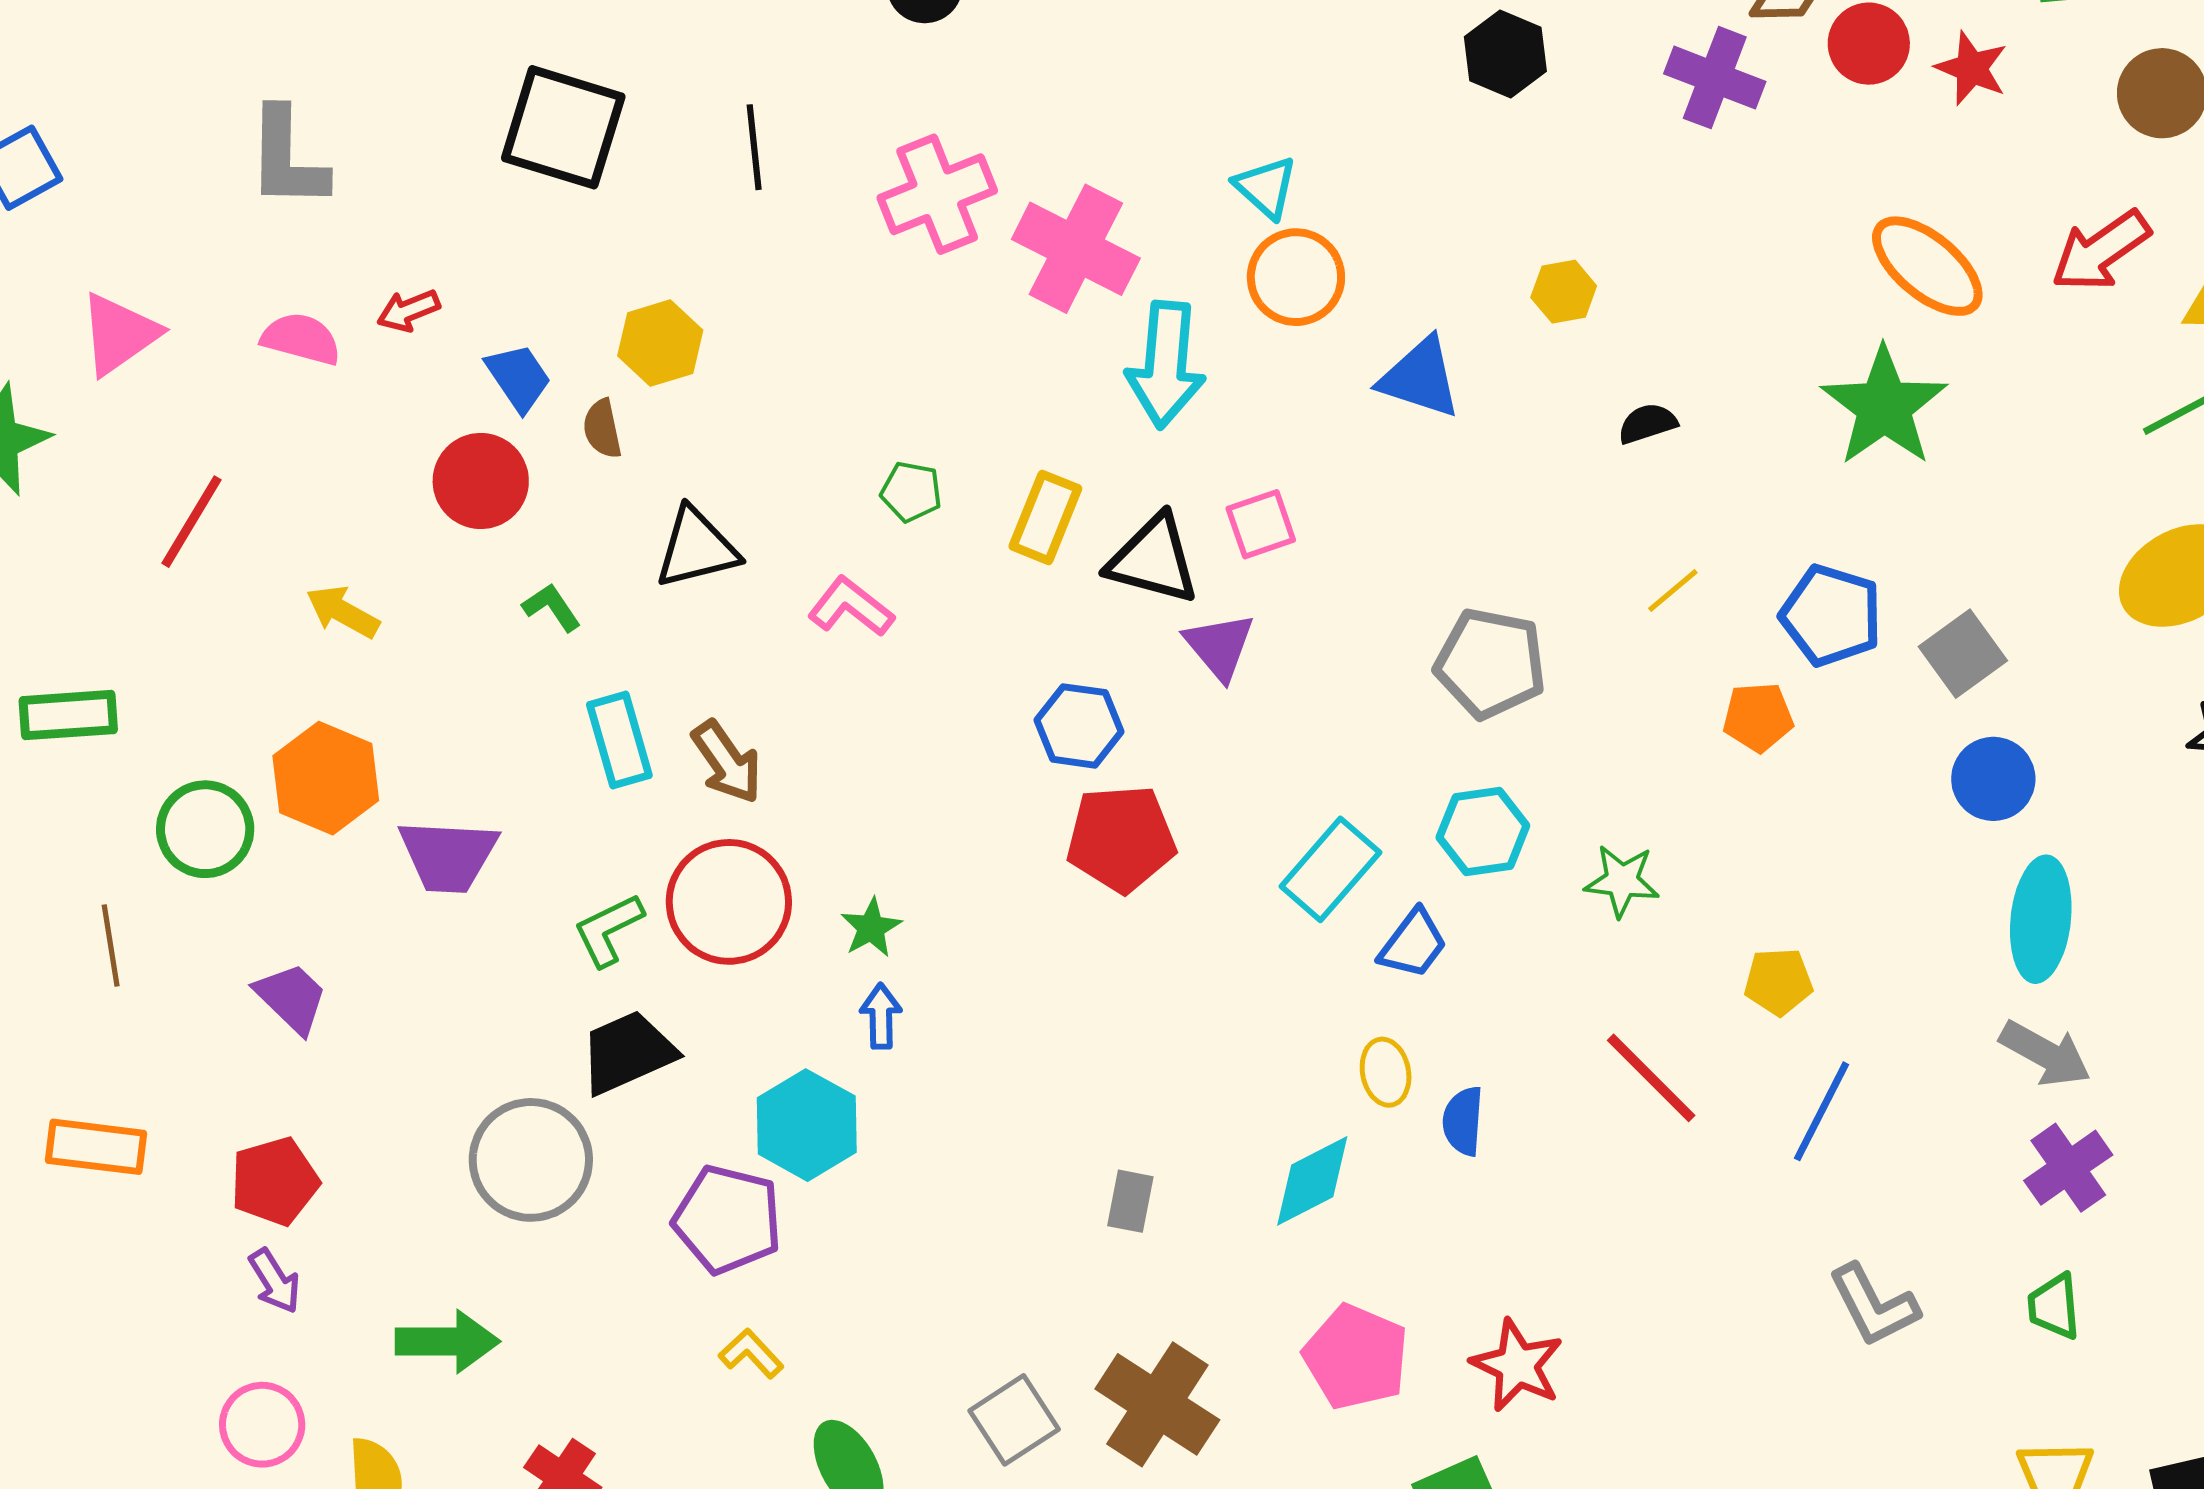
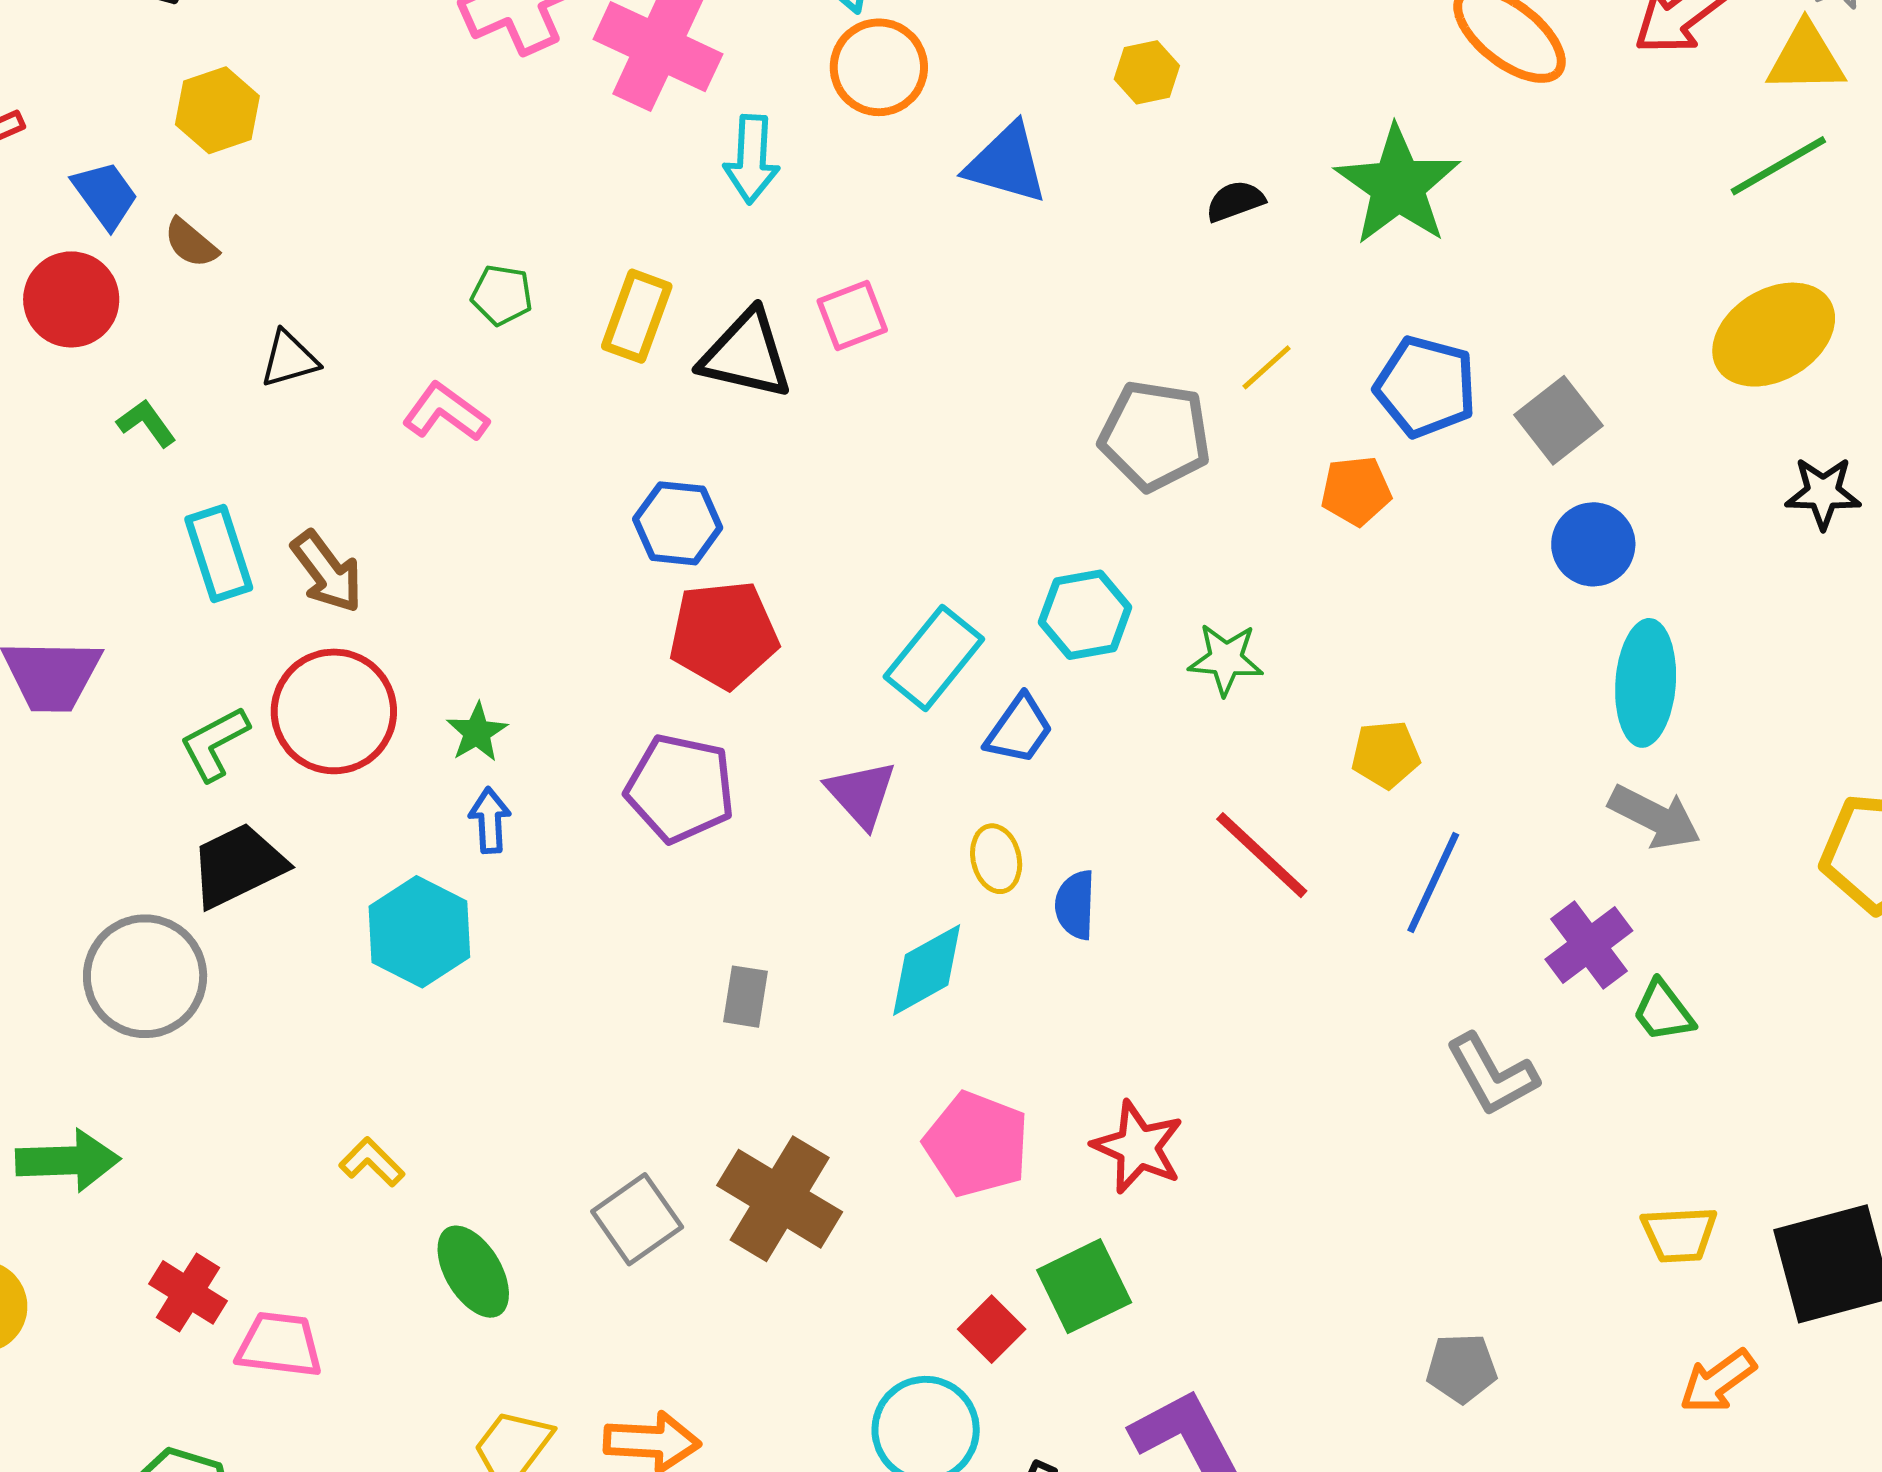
yellow hexagon: (660, 343) -> (217, 110), moved
cyan arrow: (1166, 365) -> (752, 159), size x0.7
green star: (1884, 406) -> (1398, 186), moved
brown semicircle: (602, 429) -> (191, 243), turned -36
black triangle: (697, 548) -> (289, 359), size x0.7
purple triangle: (1219, 646) -> (861, 794), moved
gray pentagon: (1490, 663) -> (1155, 436), moved
purple cross: (2068, 1168) -> (1589, 945), moved
purple pentagon: (728, 1219) -> (680, 788), moved
green trapezoid: (2054, 1306) -> (1663, 1011), moved, turned -30

